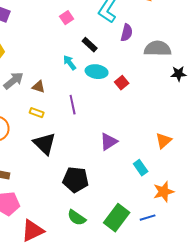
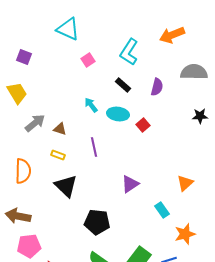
purple semicircle: (127, 33) -> (157, 87), moved
black rectangle: (90, 45) -> (123, 85), moved
gray semicircle: (158, 49) -> (194, 72), moved

